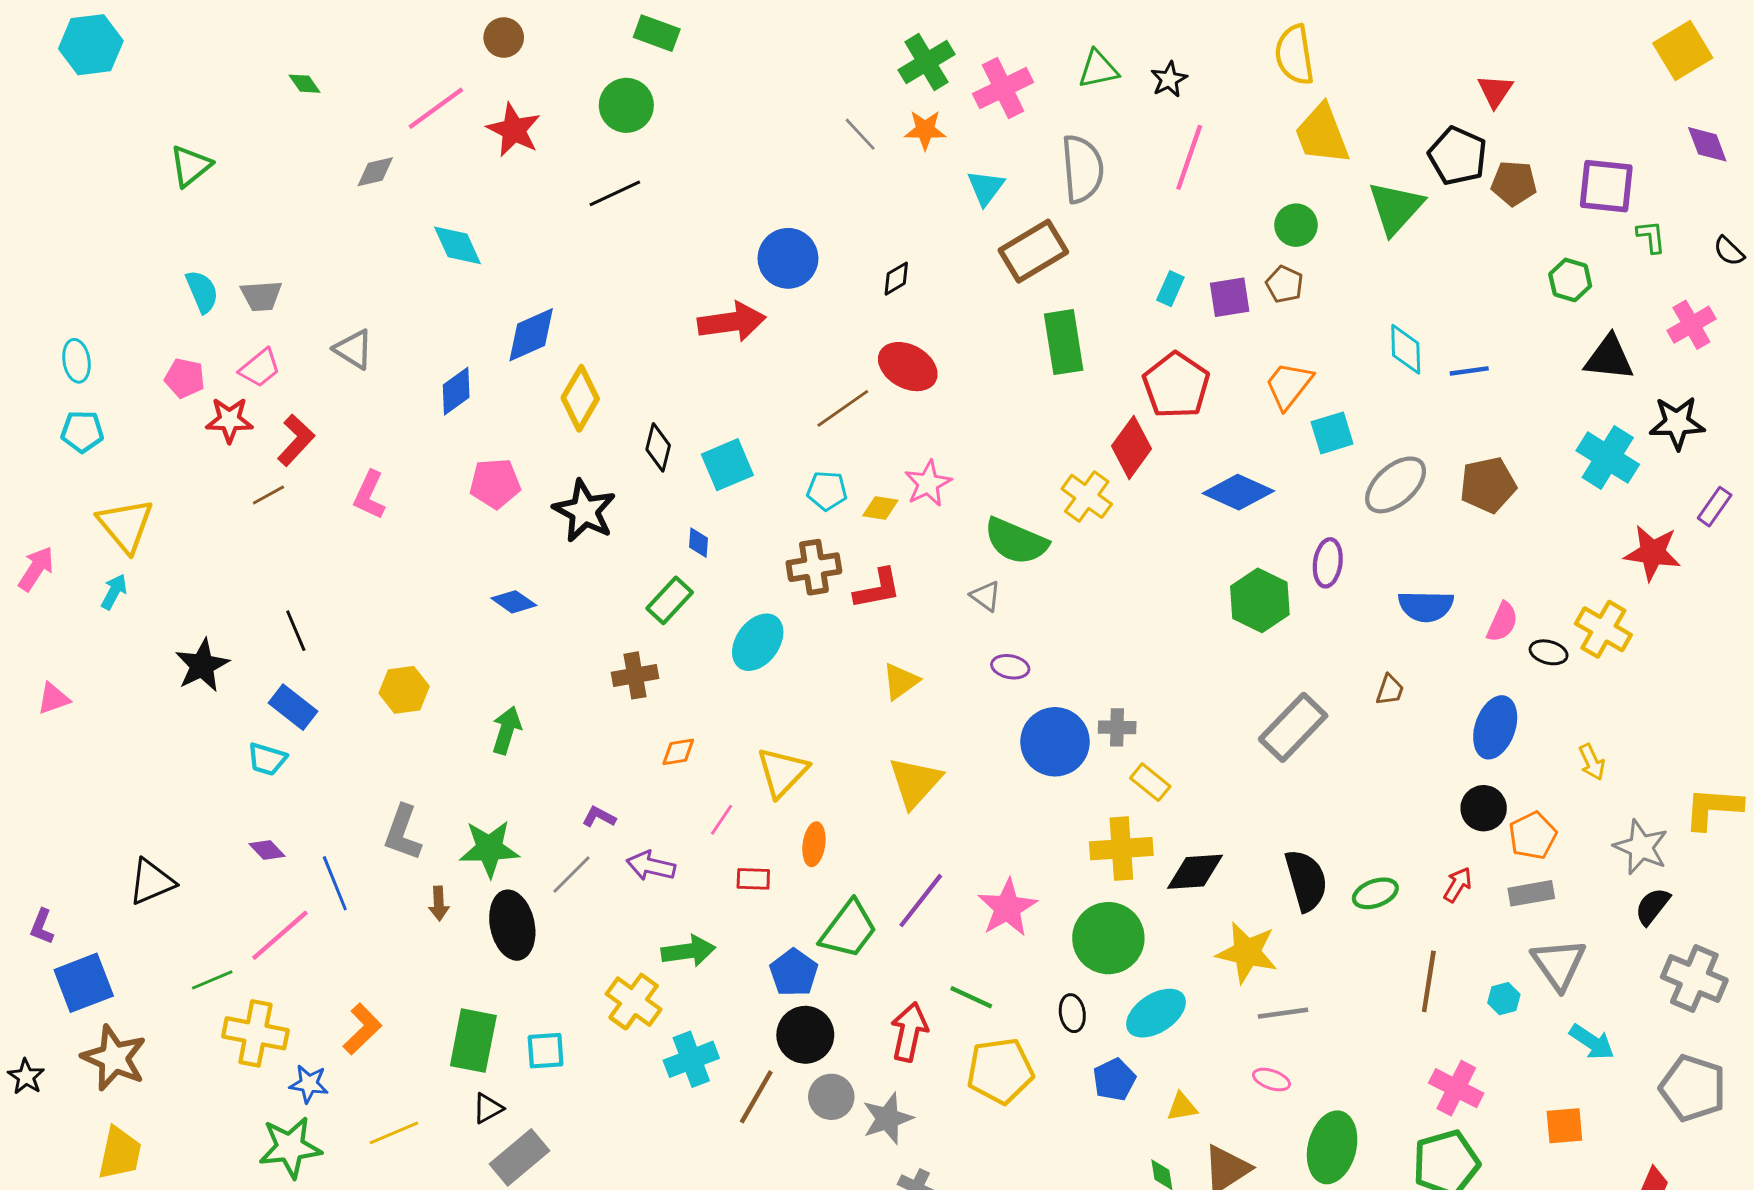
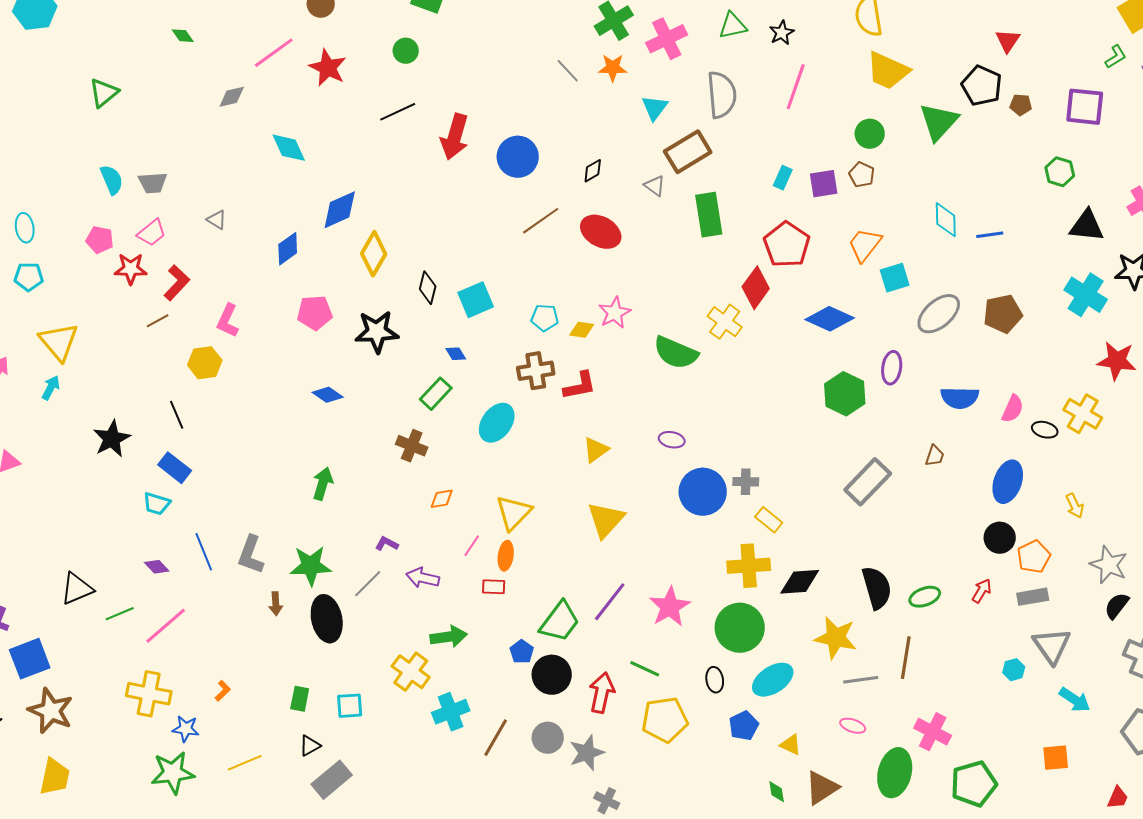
green circle: (626, 105) -> (406, 51), size x0.7
yellow trapezoid: (1322, 134) -> (888, 71), turned -45
brown pentagon: (1514, 183) -> (1021, 105), size x0.7
green L-shape: (1651, 237) -> (1116, 57), moved, turned 65
red arrow: (732, 322) -> (455, 137), moved, turned 114
gray triangle: (354, 349) -> (217, 220), size x0.7
brown line: (843, 408) -> (541, 221), moved
black star: (584, 511) -> (377, 332), turned -30
blue diamond: (699, 543) -> (456, 354), turned -35
gray triangle: (986, 596) -> (655, 186), moved
brown cross: (635, 675) -> (412, 446), turned 32
yellow hexagon: (404, 690) -> (205, 363), moved
orange ellipse: (814, 844) -> (506, 556), moved
blue line: (335, 883) -> (204, 552), moved
blue pentagon: (794, 973) -> (522, 652), size x0.7
green line: (212, 980) -> (120, 614), moved
brown line: (1429, 981) -> (906, 658), moved
orange L-shape: (362, 1029) -> (223, 691), size x0.6
black circle: (805, 1035) -> (552, 675), moved
green rectangle: (473, 1041) -> (300, 699), size x0.6
pink cross: (1456, 1088) -> (933, 732), moved
yellow triangle: (1182, 1107) -> (791, 745), turned 35

